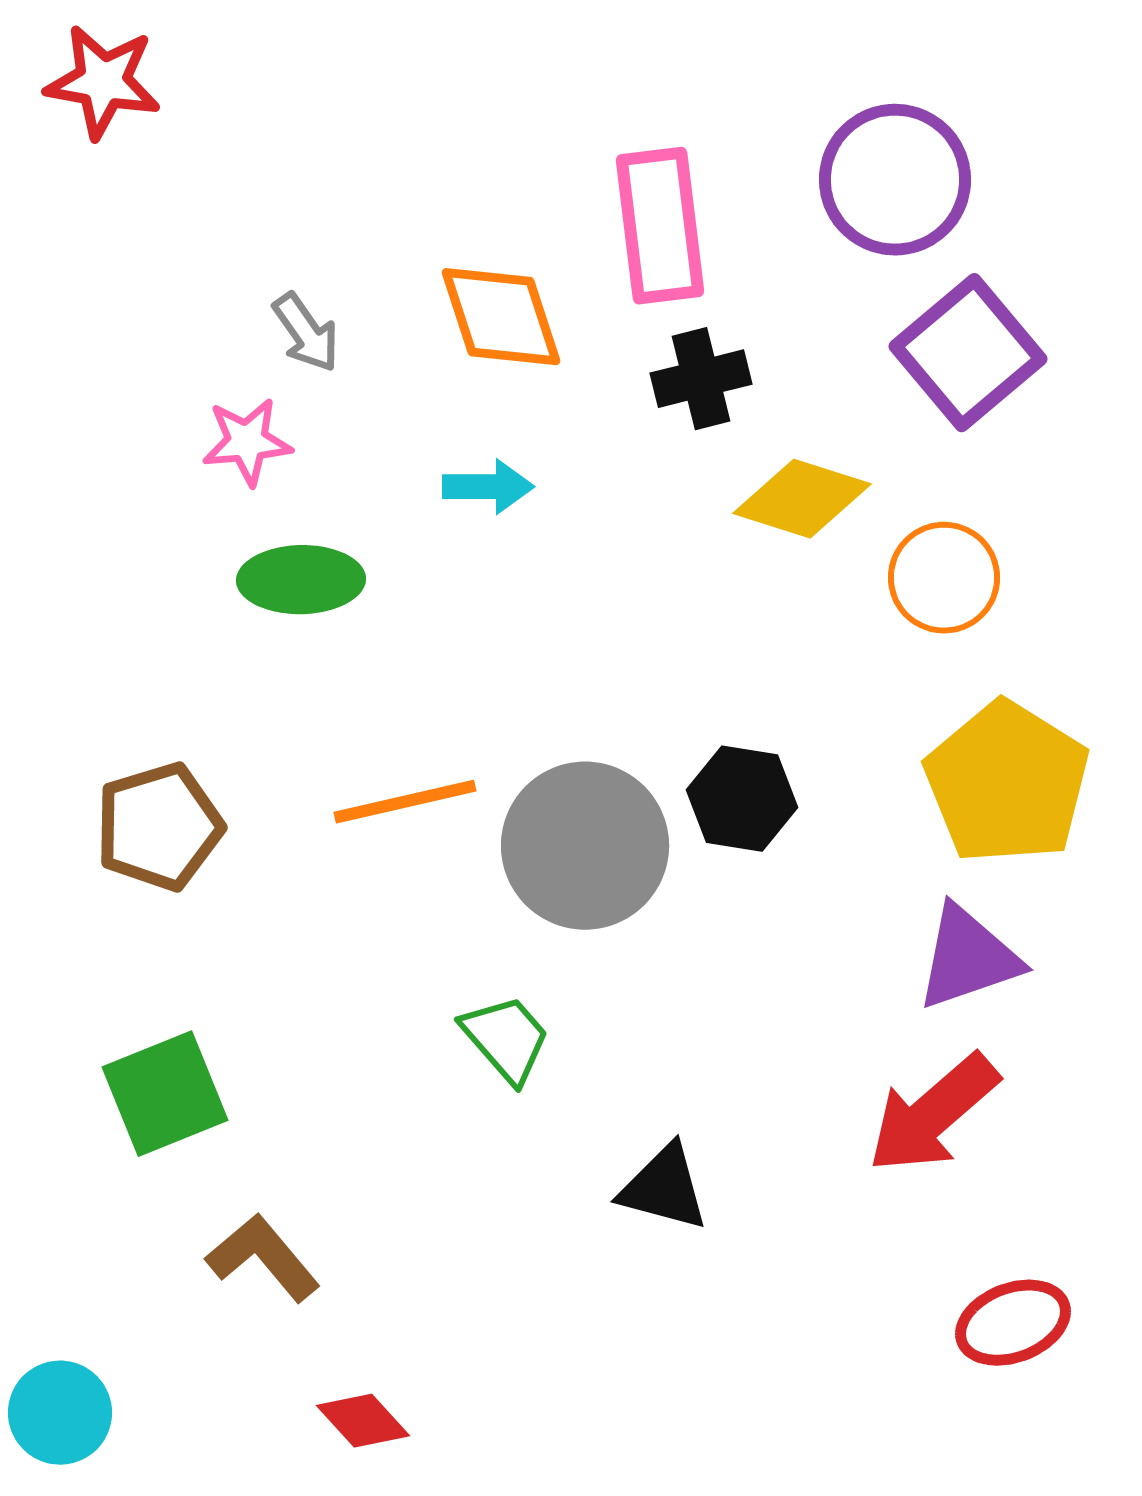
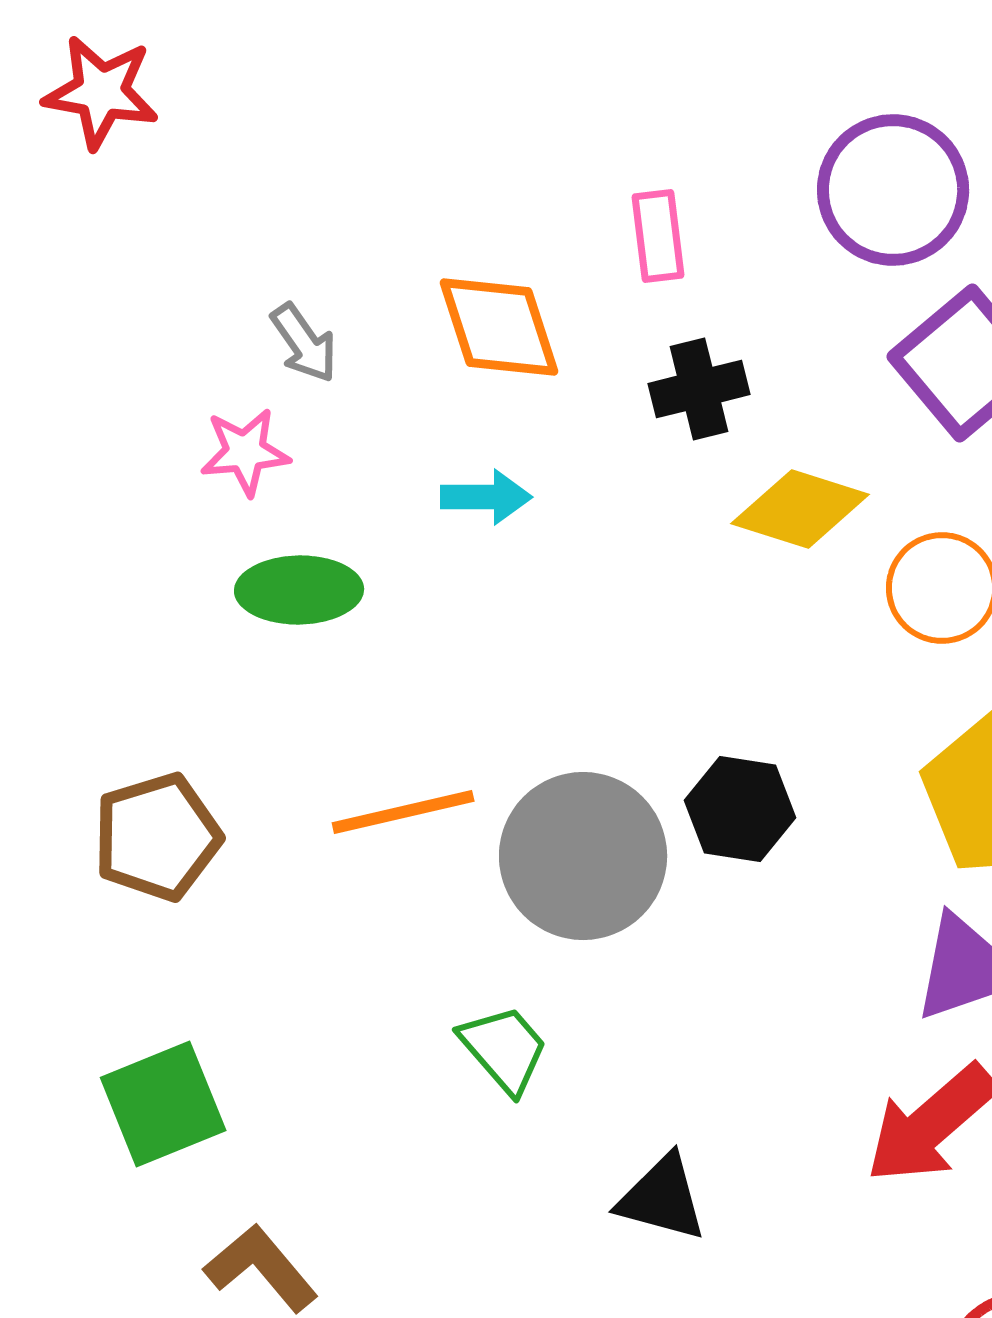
pink rectangle: (660, 226) -> (658, 236), size x0.6

